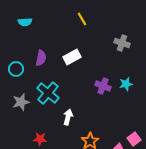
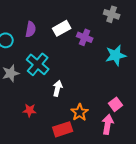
cyan star: (126, 84) -> (116, 55), size x1.5
purple cross: (103, 86) -> (85, 37), moved
pink square: (134, 139) -> (116, 104), moved

